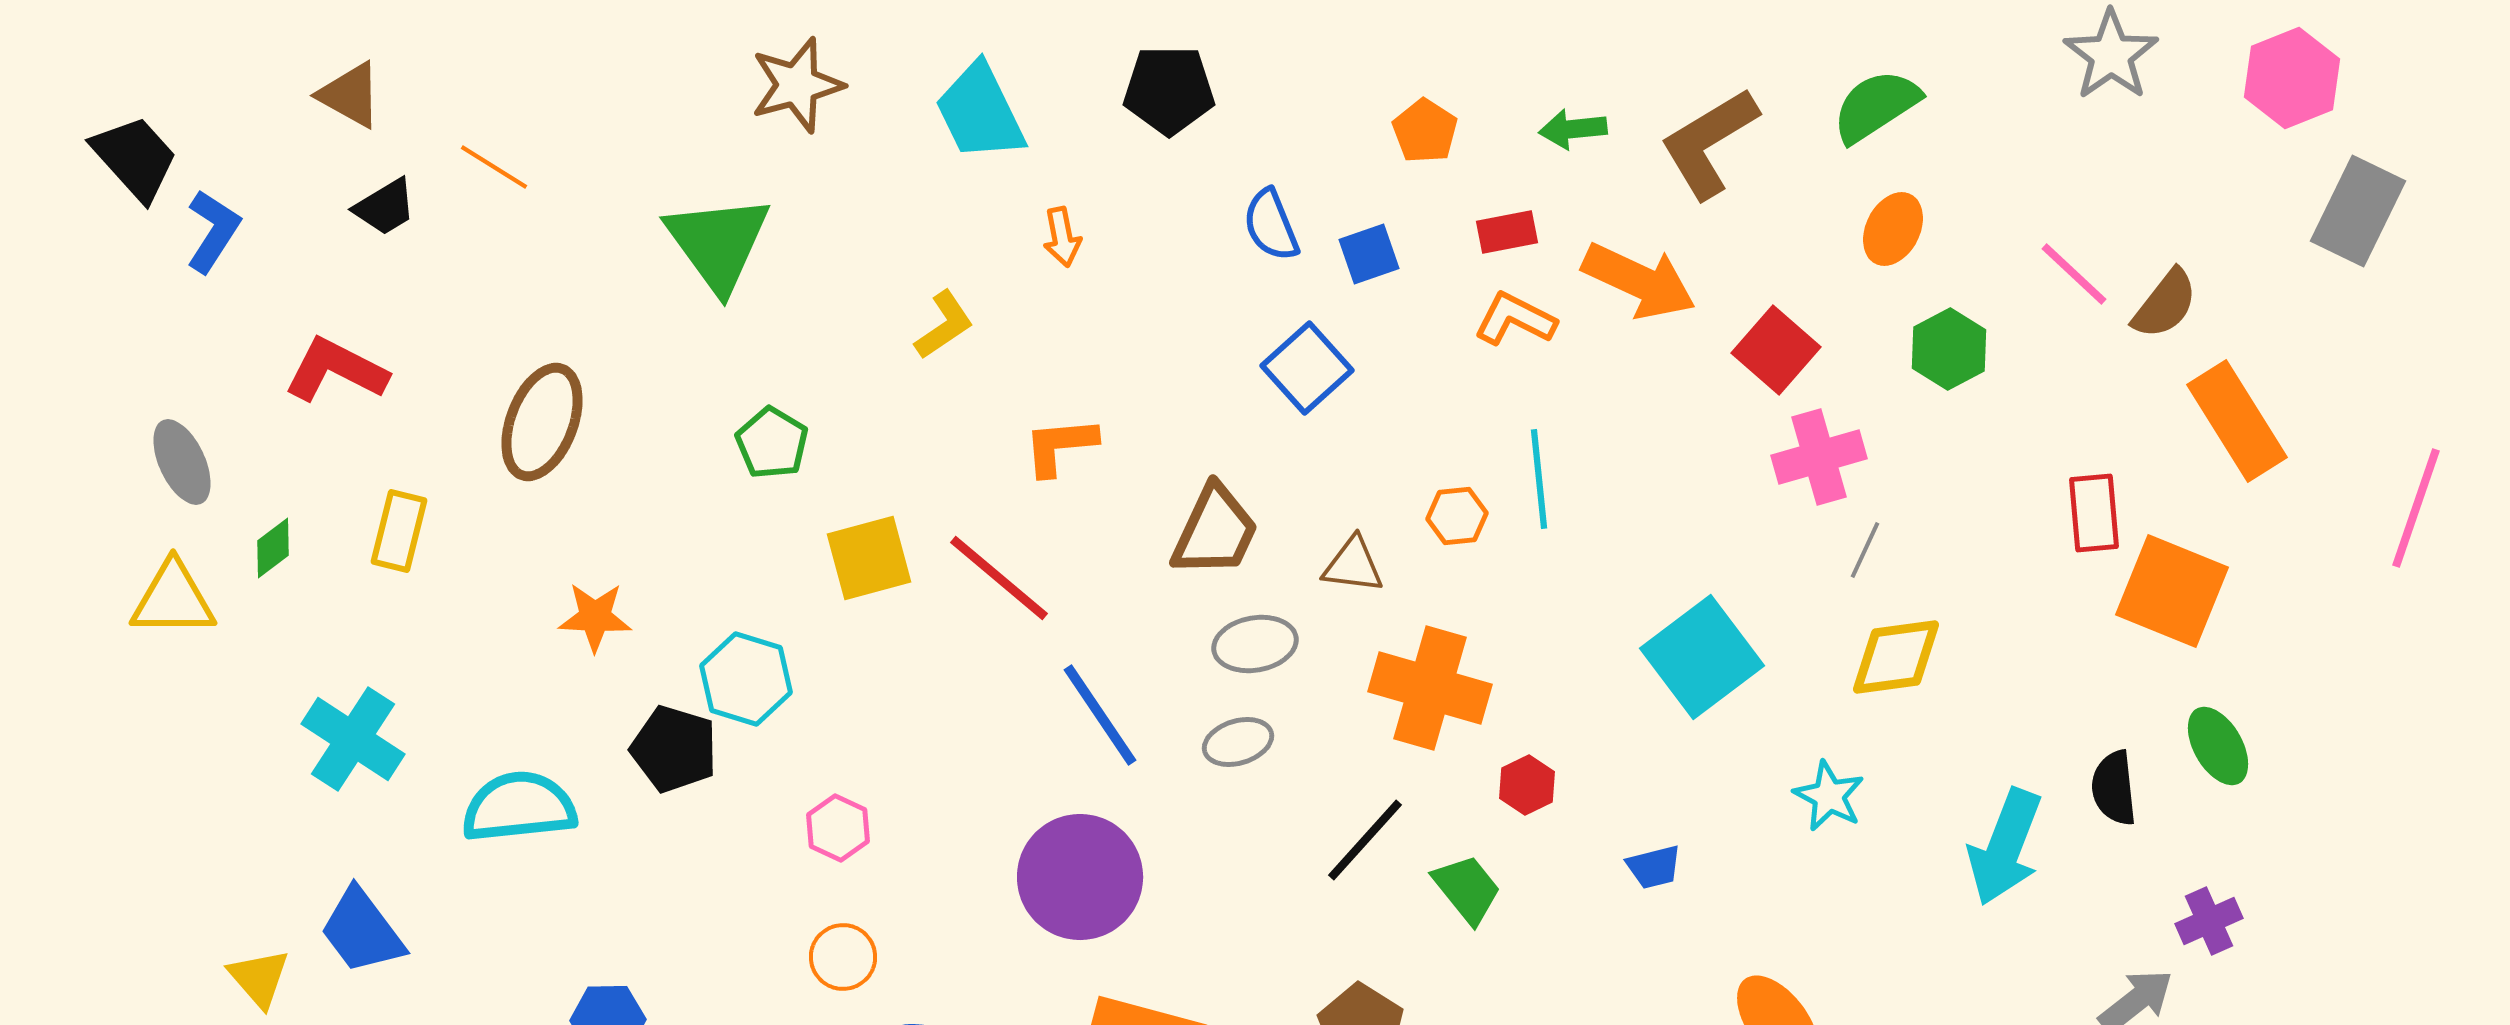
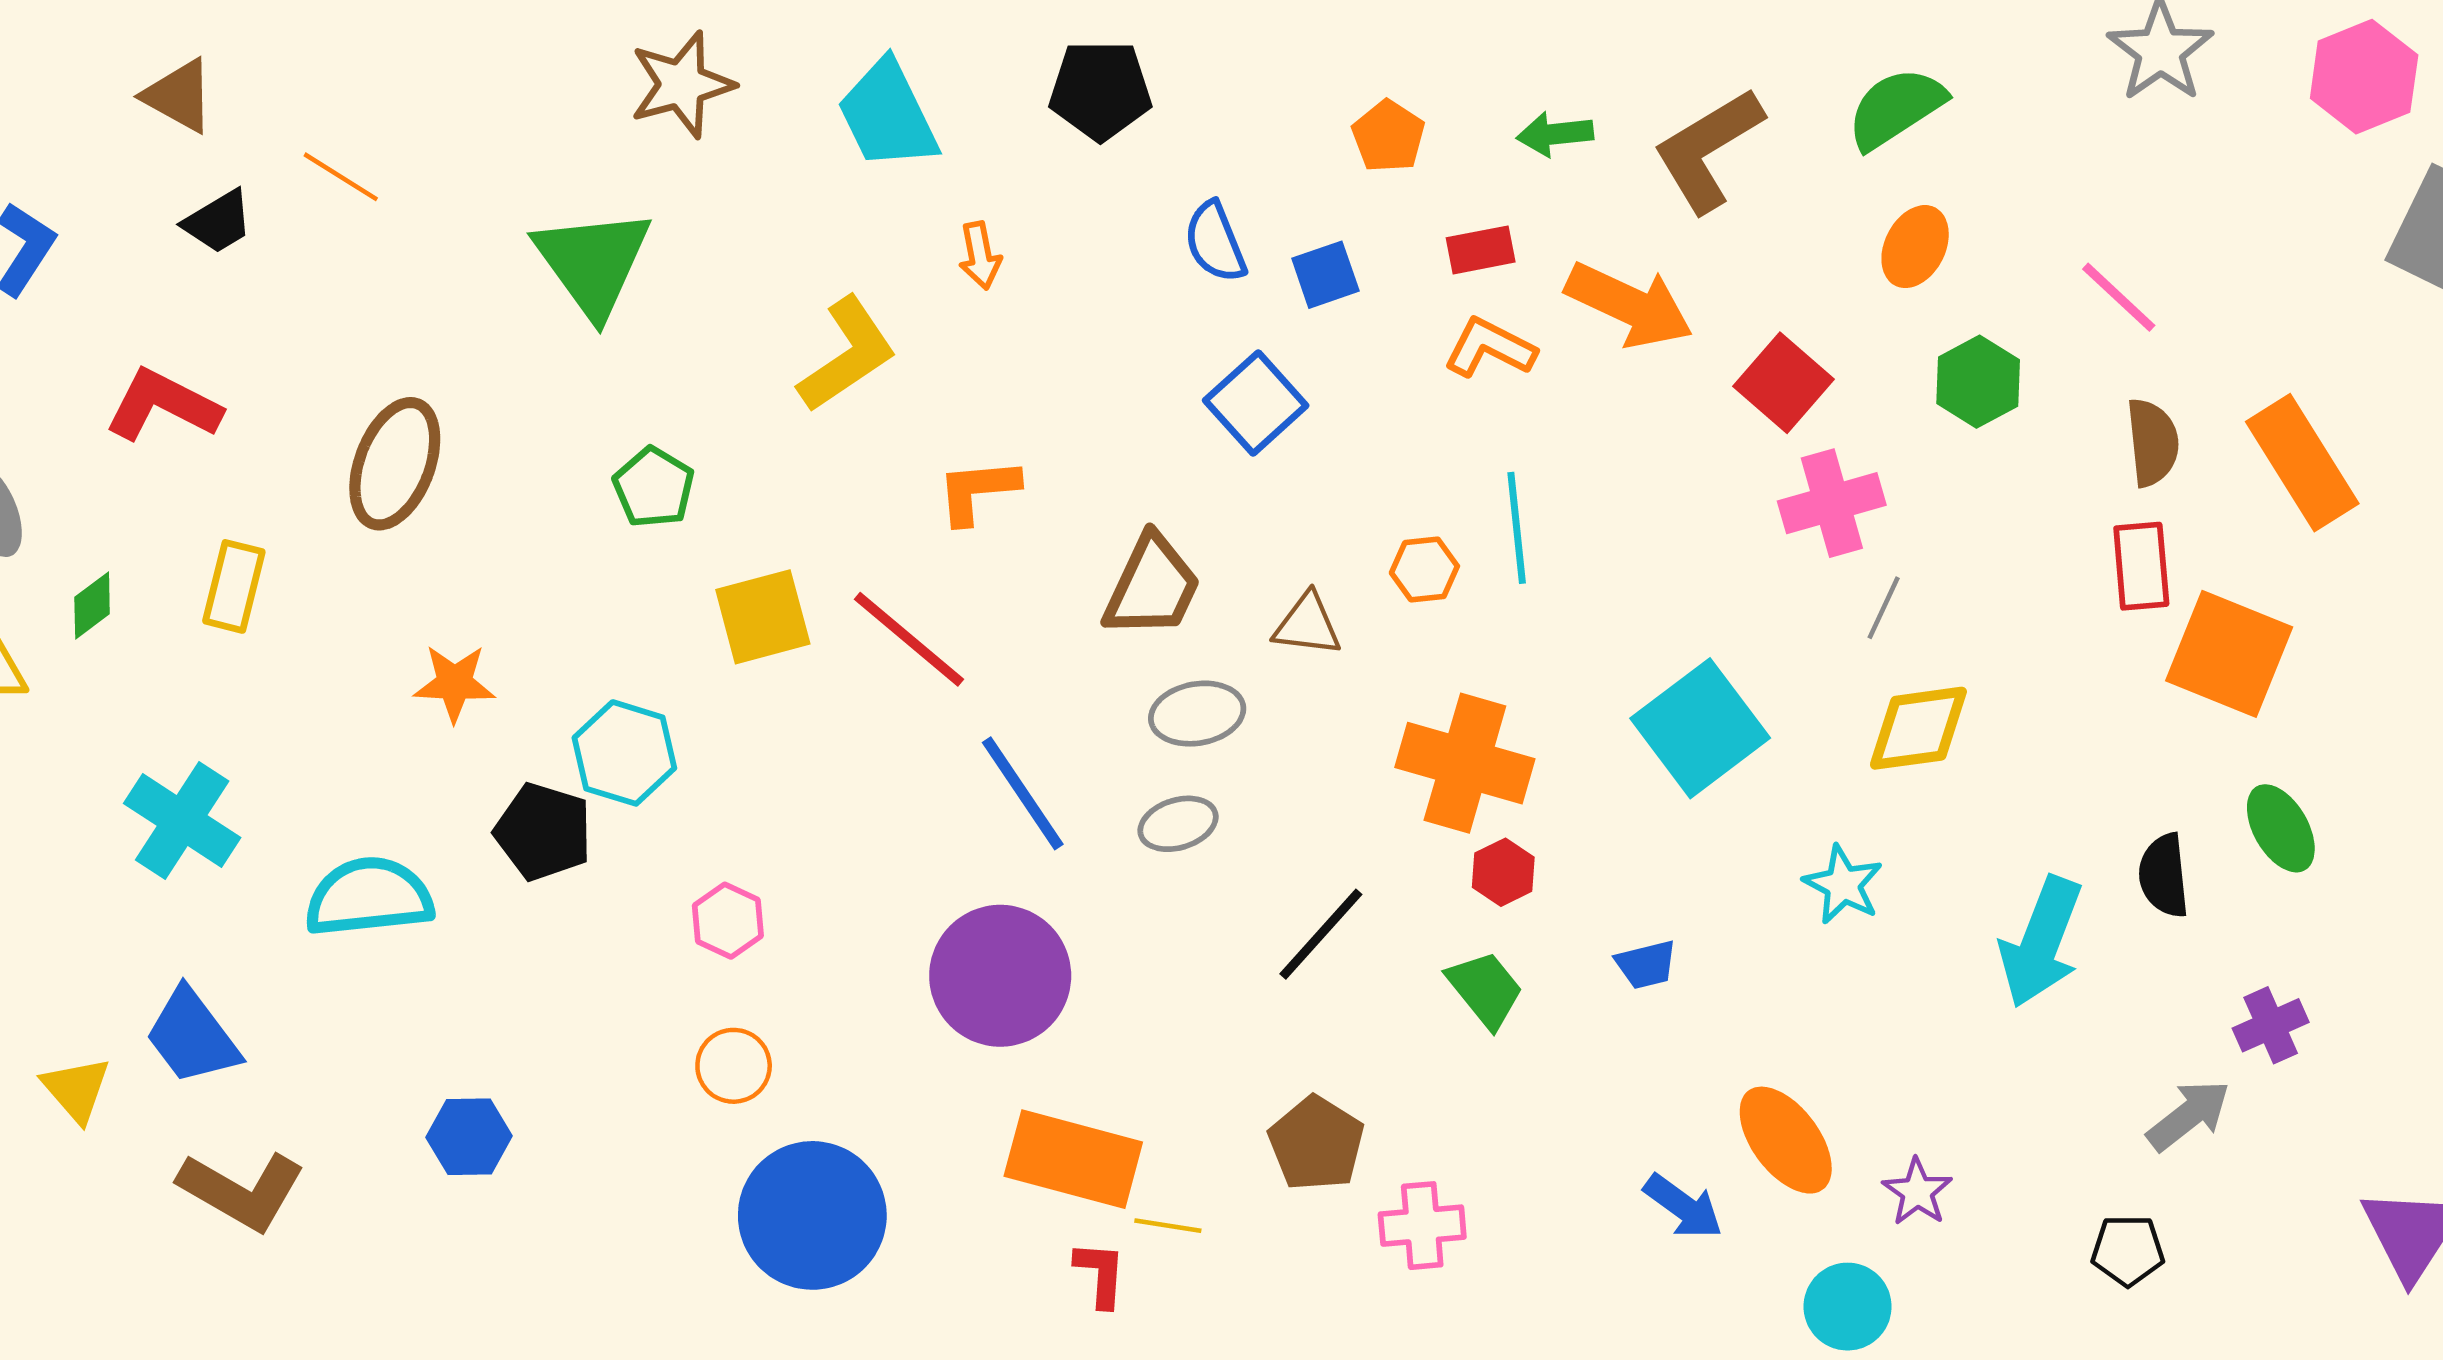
brown semicircle: (2165, 304) -> (2153, 442), moved, turned -44
yellow L-shape: (944, 325) -> (847, 355), size x1.5
orange cross: (1430, 688) -> (1465, 763), moved
green trapezoid: (1467, 889) -> (1485, 989), moved

